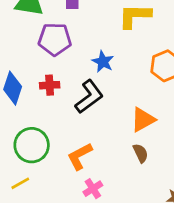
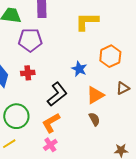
blue star: (103, 62) -> (79, 69), moved
black L-shape: (89, 97) -> (57, 94), moved
pink cross: (93, 189) -> (50, 145), moved

